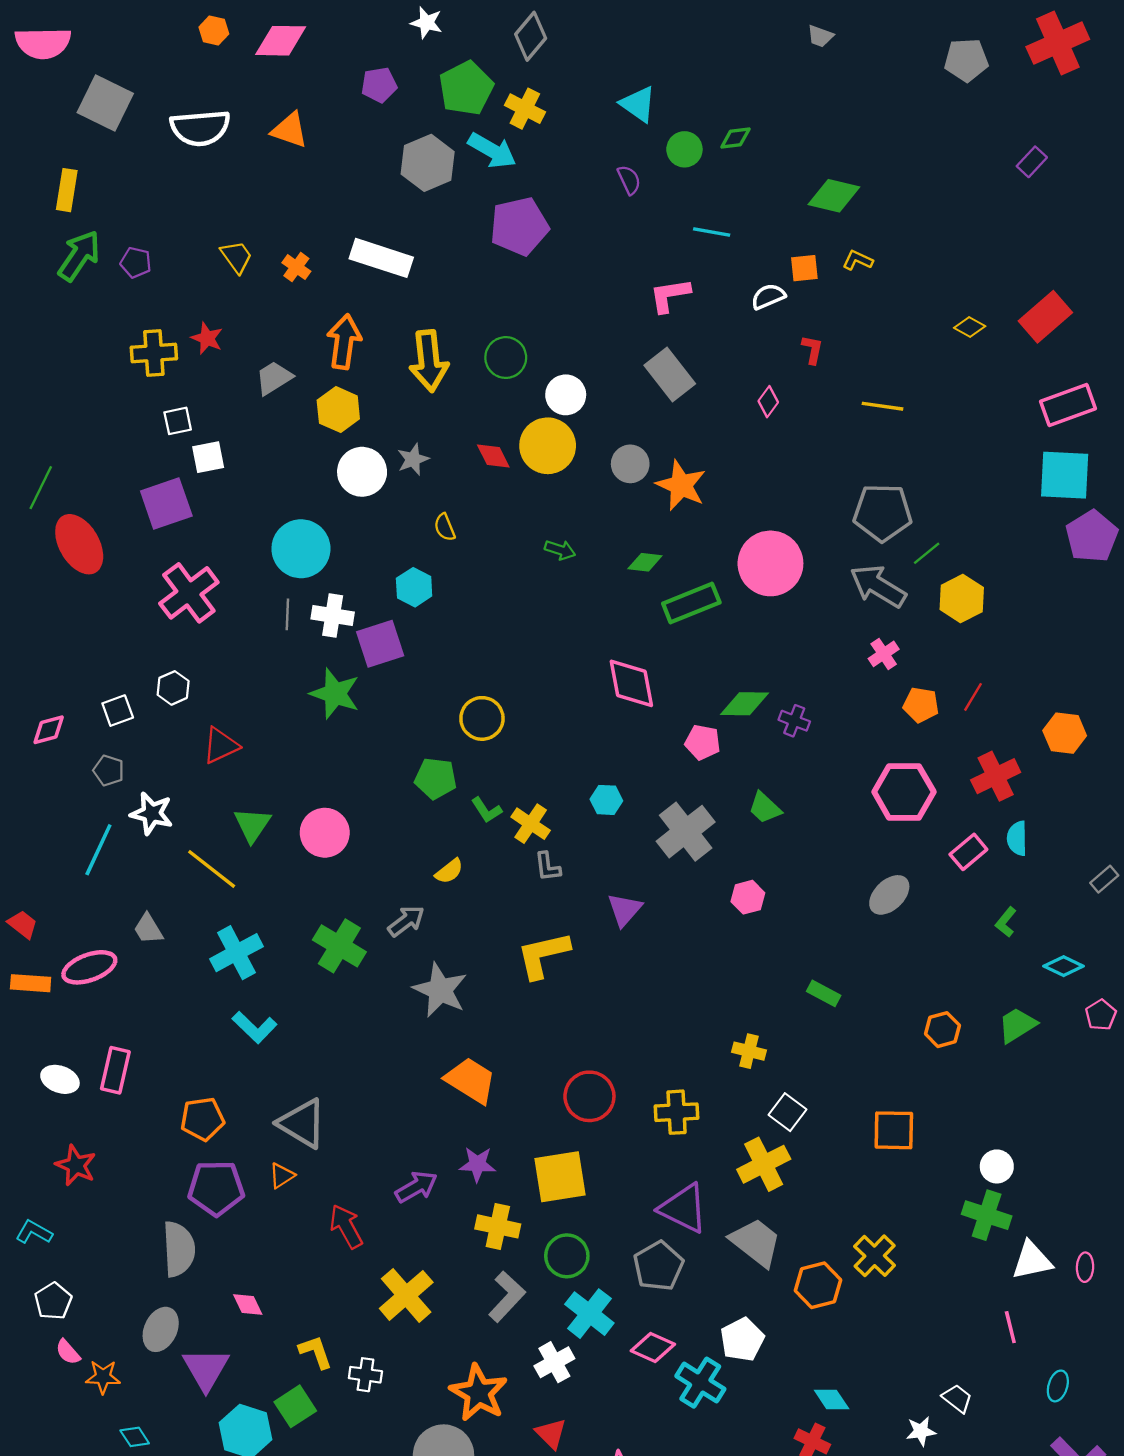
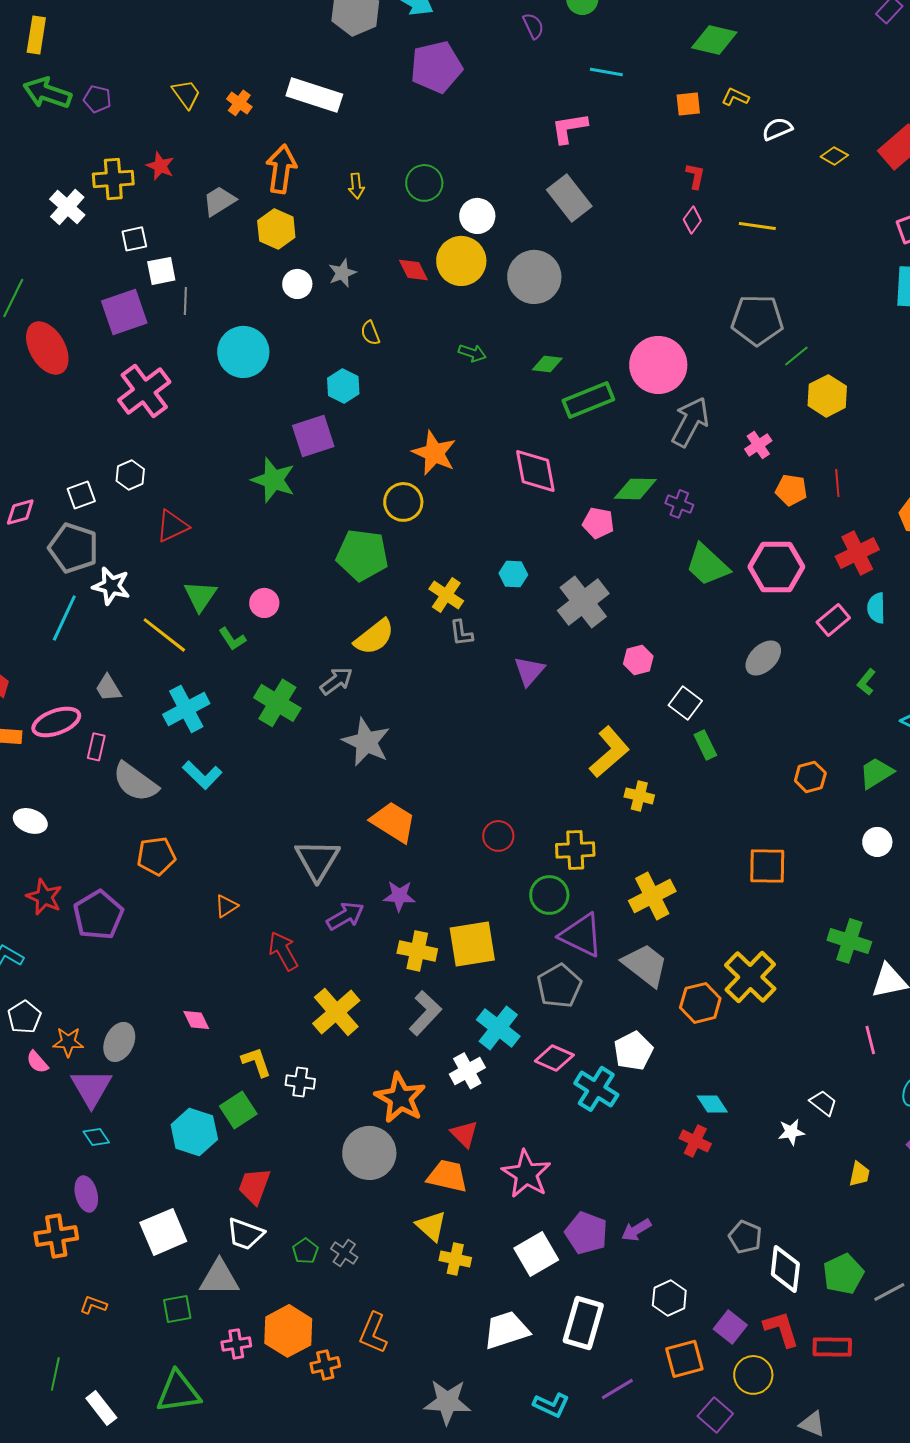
green arrow: (79, 256) -> (47, 93), turned -105
white semicircle: (768, 296) -> (777, 129), moved
yellow arrow: (429, 361) -> (356, 186), size x0.5
pink diamond: (768, 402) -> (692, 220), moved
gray circle: (630, 464) -> (534, 277), size x1.6
white circle: (362, 472) -> (297, 284), size x0.7
orange star: (681, 485) -> (434, 453), moved
gray arrow: (878, 586) -> (690, 422), moved, turned 87
gray line: (287, 614) -> (185, 301), moved
white cross: (333, 615) -> (67, 207), moved, turned 33
red line: (973, 697) -> (837, 483), turned -36
gray pentagon: (109, 770) -> (73, 548), size x1.8
green pentagon: (436, 778) -> (362, 555), size x1.4
green trapezoid: (765, 808) -> (707, 565), moved, size x1.5
green L-shape: (487, 810) -> (232, 639), moved
pink circle: (325, 833) -> (264, 603), size x0.7
yellow semicircle: (449, 871) -> (374, 637), size x1.6
yellow L-shape: (543, 955) -> (609, 752), moved, turned 152
green rectangle: (824, 993) -> (705, 745), turned 36
pink rectangle: (115, 1070) -> (96, 747), moved, size x0.7
red circle: (589, 1096) -> (498, 836), size x0.7
white square: (787, 1112) -> (685, 703), moved
gray triangle: (302, 1123) -> (317, 860), moved, turned 30
white circle: (997, 1166) -> (877, 842), moved
yellow square: (560, 1177) -> (472, 944), moved
purple pentagon: (216, 1188) -> (98, 915), moved, turned -30
gray semicircle: (179, 1249) -> (135, 782), moved, turned 129
green circle: (567, 1256) -> (549, 895), moved
yellow cross: (875, 1256) -> (750, 977), size x1.4
purple triangle: (206, 1369) -> (91, 1088), moved
orange star: (103, 1377) -> (68, 1042), moved

